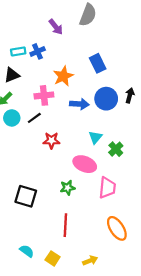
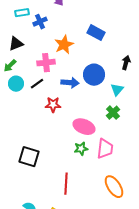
cyan rectangle: (18, 51) -> (22, 13), moved
blue rectangle: (98, 63) -> (96, 33), turned -36
blue circle: (106, 99) -> (94, 75), moved
blue arrow: (79, 104) -> (70, 83), moved
cyan triangle: (95, 137) -> (117, 90), moved
green star: (68, 188) -> (81, 149), moved

